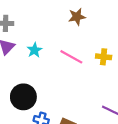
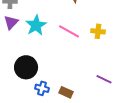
cyan star: (35, 50) -> (36, 25), size x1.5

